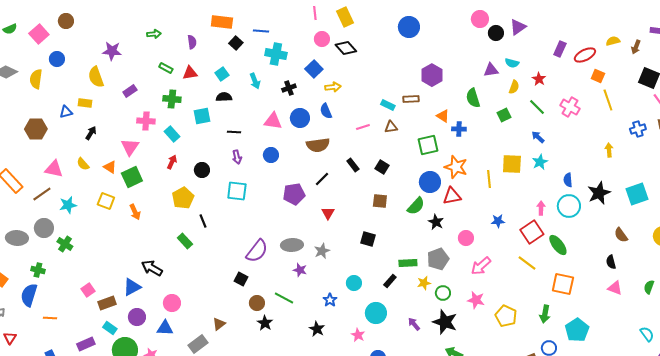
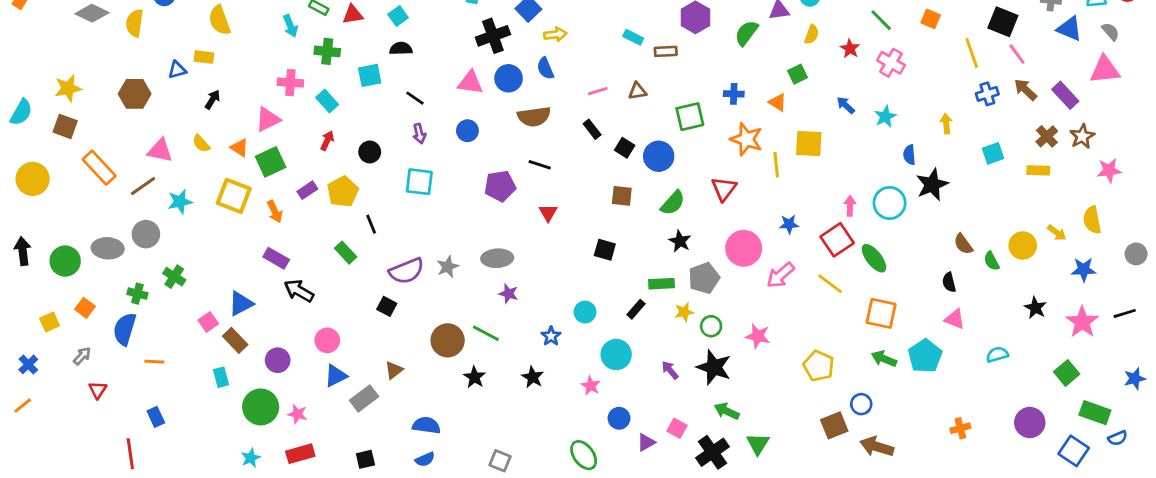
red star: (539, 79) -> (850, 49), moved
cyan arrow: (255, 81) -> (290, 26), moved
black cross: (289, 88) -> (493, 36), size x1.6
purple rectangle: (130, 91) -> (307, 190), moved
green semicircle: (473, 98) -> (746, 33), moved, turned 54
yellow line: (608, 100) -> (972, 53), moved
cyan rectangle: (388, 105) -> (633, 37), moved
green line: (537, 107) -> (881, 20), moved
orange triangle: (443, 116) -> (778, 102), moved
black line: (234, 132) -> (415, 98), turned 32
pink triangle: (130, 147) -> (268, 119), turned 30
cyan star: (540, 162) -> (885, 117), moved
black rectangle: (353, 165) -> (592, 129), moved
orange star: (456, 167) -> (746, 139), moved
black line: (322, 179) -> (540, 165), turned 63
blue semicircle: (568, 180) -> (909, 155), moved
blue circle: (430, 182) -> (659, 156), moved
cyan square: (637, 194) -> (993, 153), moved, size x0.7
red triangle: (452, 196) -> (724, 189), turned -42
yellow square: (106, 201) -> (234, 196), size x1.4
black star: (436, 222) -> (680, 241), moved
pink circle: (466, 238) -> (744, 248), size x1.6
green cross: (65, 244) -> (174, 277), moved
purple semicircle: (257, 251) -> (407, 271), moved, turned 30
gray star: (322, 251) -> (448, 267), moved
pink arrow: (481, 266) -> (780, 275), moved
black square: (241, 279) -> (387, 306), moved
blue triangle: (132, 287) -> (241, 304), moved
green semicircle: (649, 287) -> (992, 261), moved, turned -48
brown rectangle: (107, 303) -> (235, 340), turned 66
brown circle: (257, 303) -> (448, 340), size x1.5
green arrow: (545, 314) -> (884, 359), moved, turned 102
yellow pentagon: (506, 316) -> (819, 366), moved
black star: (265, 323) -> (475, 377), moved
cyan rectangle: (110, 328) -> (221, 377), moved, turned 40
blue triangle: (165, 328) -> (336, 376), moved, turned -30
cyan pentagon: (577, 330) -> (925, 356), moved
cyan semicircle: (647, 334) -> (997, 355), moved, turned -70
purple rectangle: (86, 344) -> (276, 258), moved, turned 54

